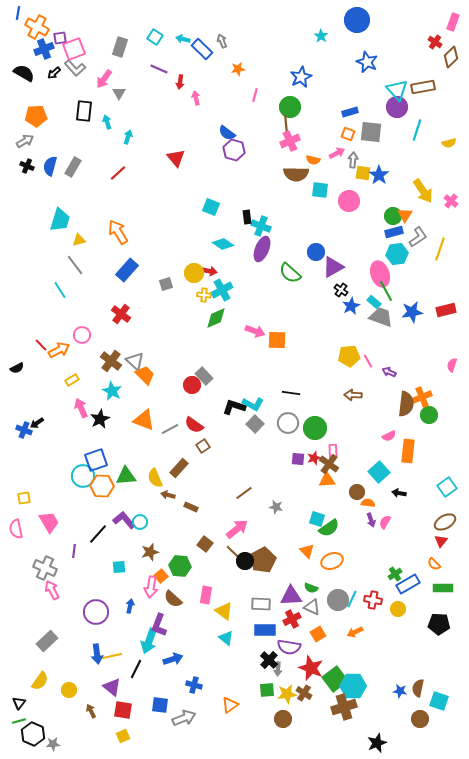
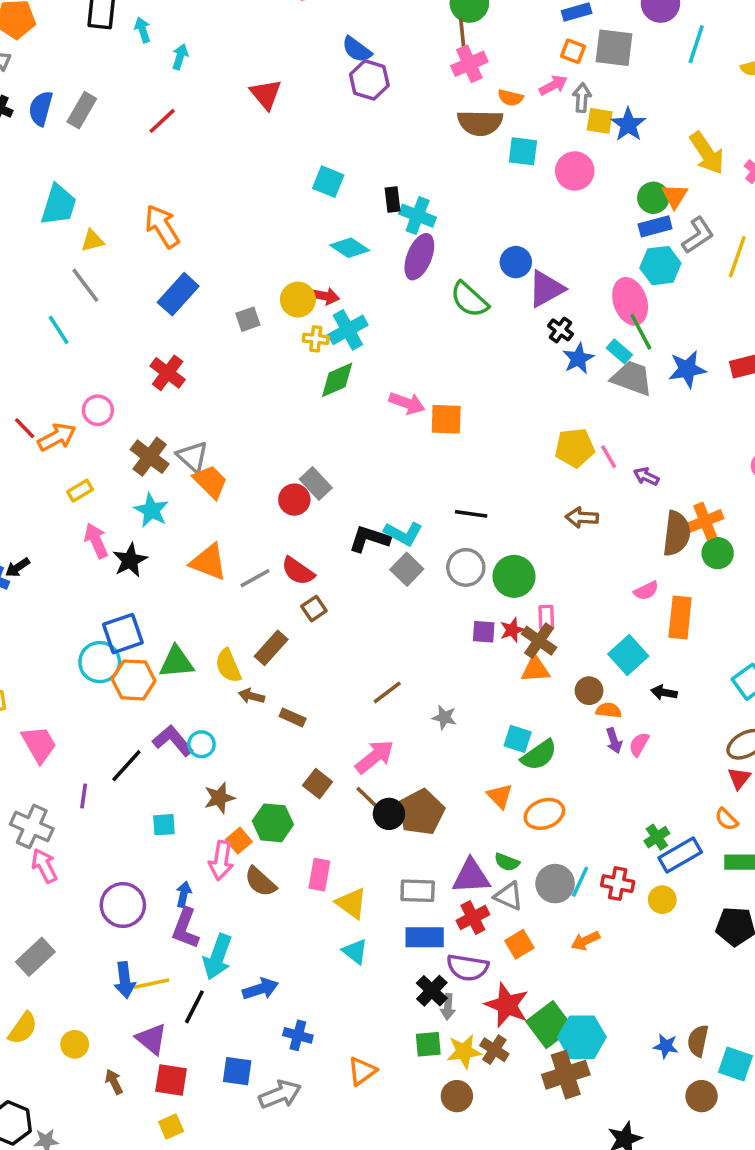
purple L-shape: (159, 625) -> (185, 928), moved

